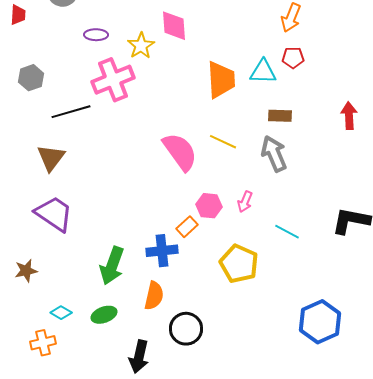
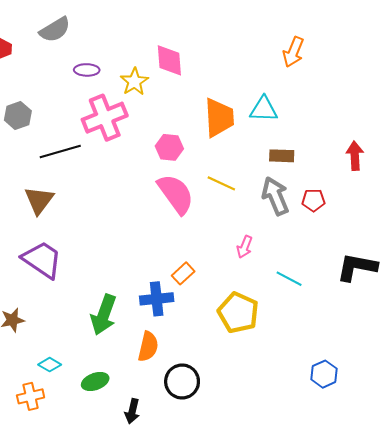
red pentagon: (293, 58) -> (313, 200), moved
pink hexagon: (209, 206) -> (169, 147), moved
green ellipse: (104, 315) -> (95, 381), moved
blue hexagon: (320, 322) -> (324, 374), size x0.6
black arrow: (139, 357) -> (132, 411), size x0.7

